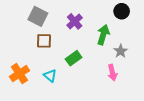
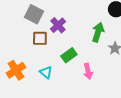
purple cross: (75, 21) -> (58, 25), moved
pink arrow: (112, 73) -> (88, 71), moved

